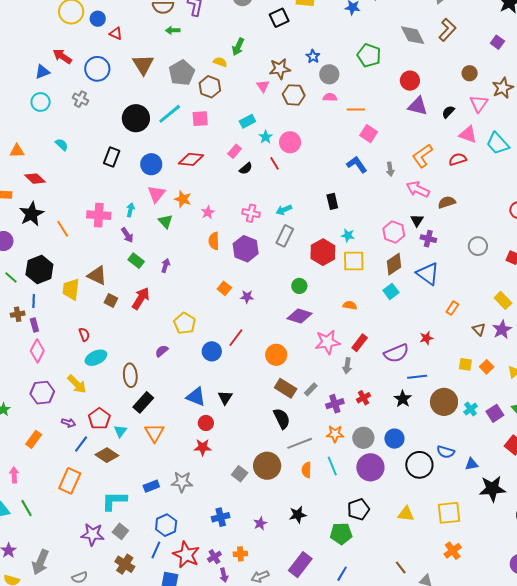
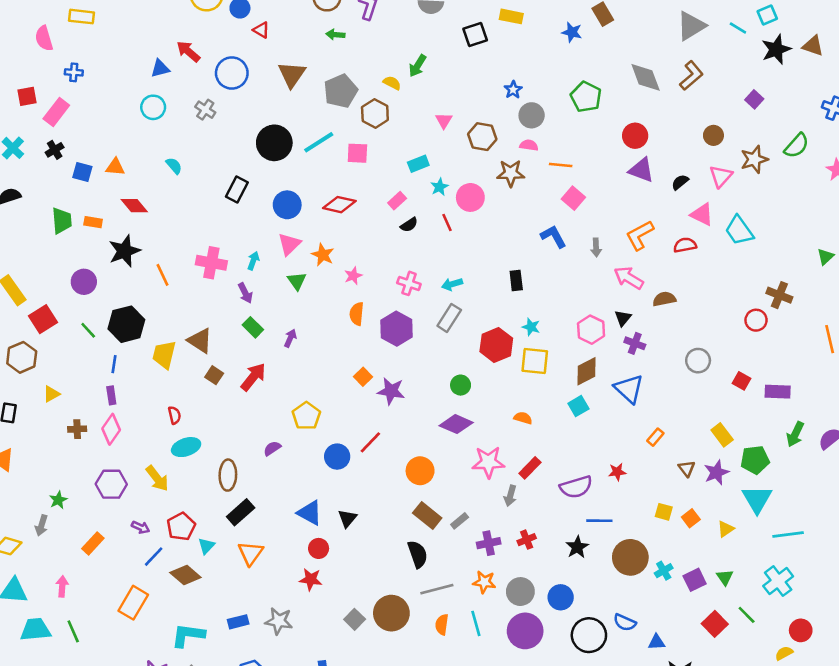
brown star: (280, 69) -> (511, 173), moved
purple star: (247, 297) -> (391, 391), size x1.5
brown cross: (18, 314) -> (77, 429), moved

